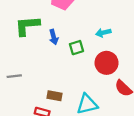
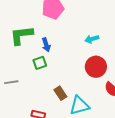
green square: (77, 48) -> (40, 63), moved
brown rectangle: (54, 96) -> (60, 93), moved, turned 48

